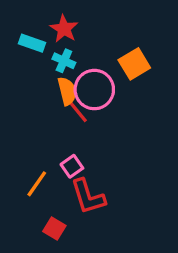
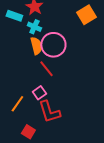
orange square: (134, 64) -> (86, 15), moved
red line: (77, 110) -> (46, 69), moved

